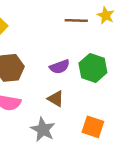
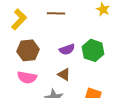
brown line: (76, 21) -> (56, 13), moved

